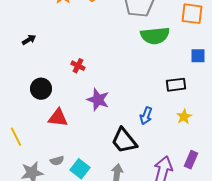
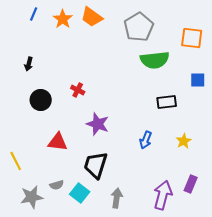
black arrow: (29, 40) -> (29, 64), turned 136
black rectangle: (176, 85) -> (167, 102), moved
black circle: (41, 89) -> (41, 100), moved
black trapezoid: (124, 141) -> (96, 165), moved, turned 56

